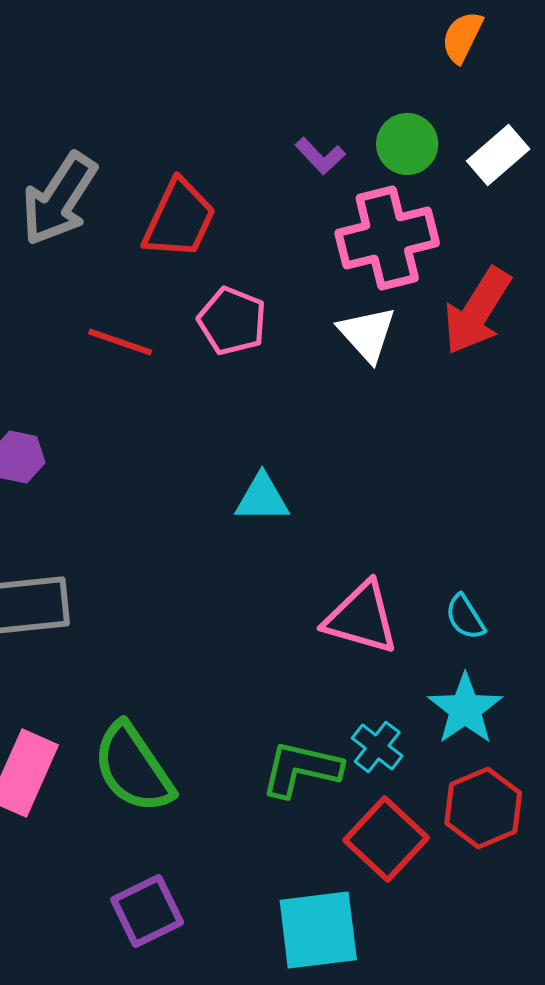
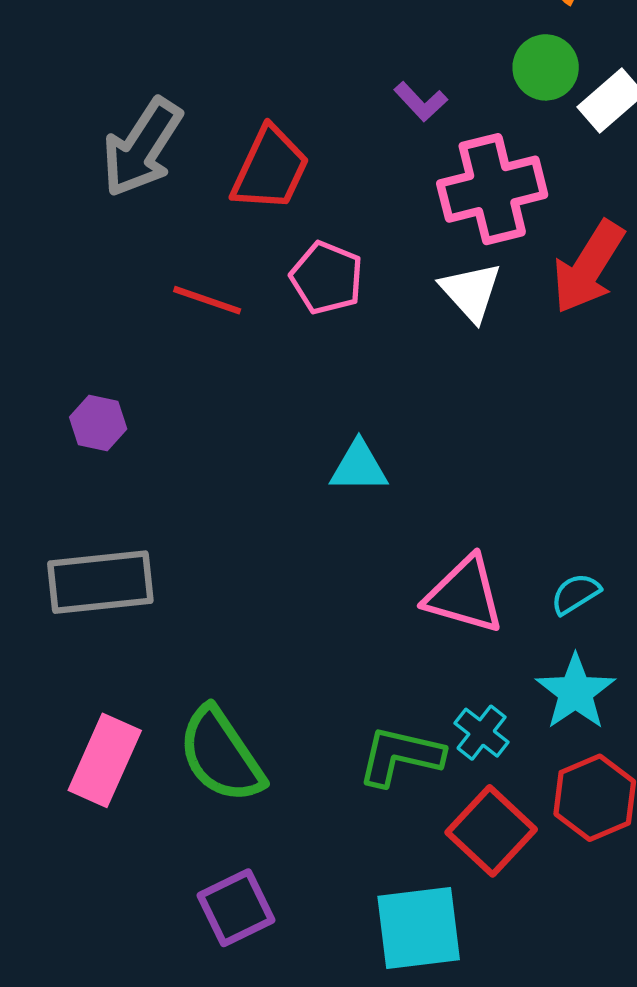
green circle: (407, 144) -> (546, 67), moved
cyan semicircle: (465, 617) -> (575, 594), turned 90

